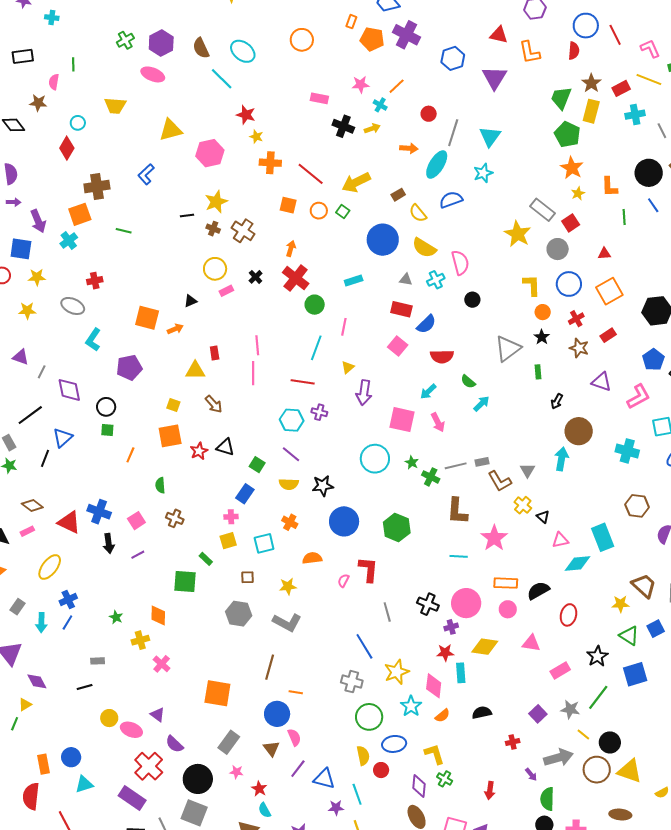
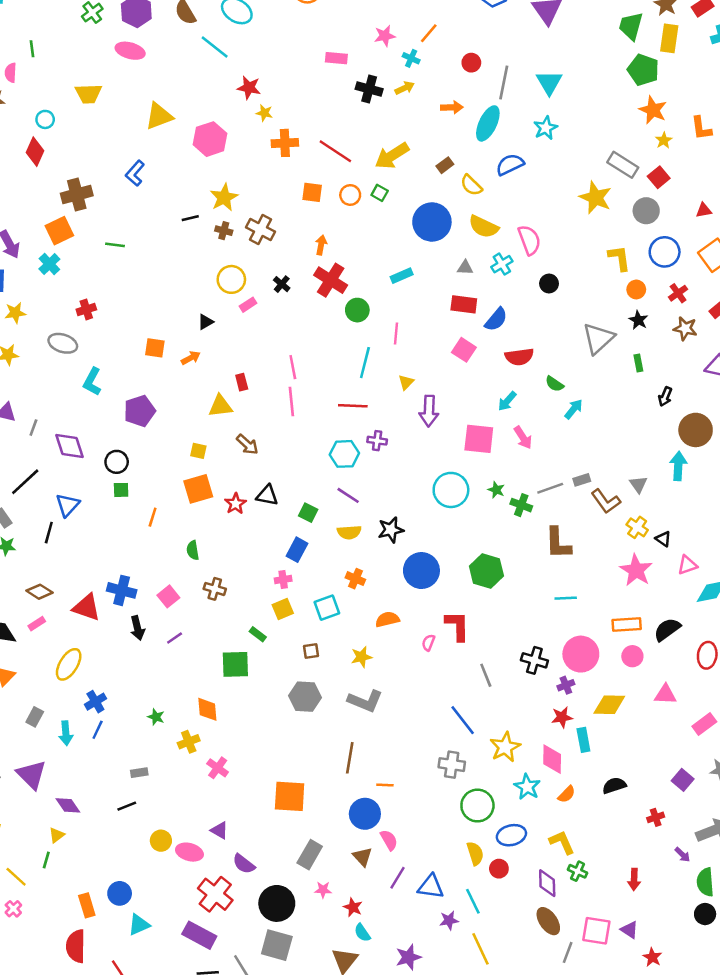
orange square: (147, 318) -> (155, 348), size x0.7
pink star: (494, 538) -> (636, 570), moved

